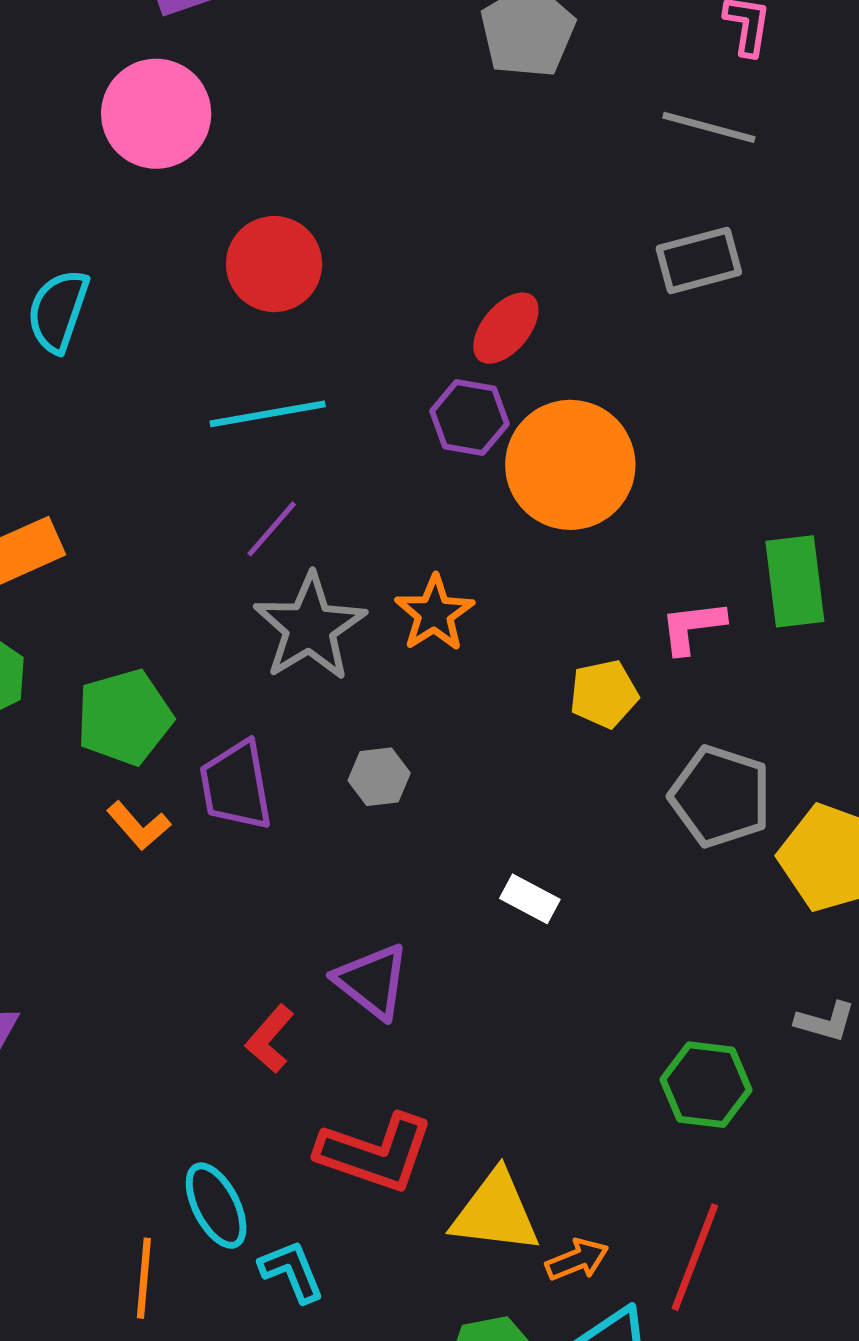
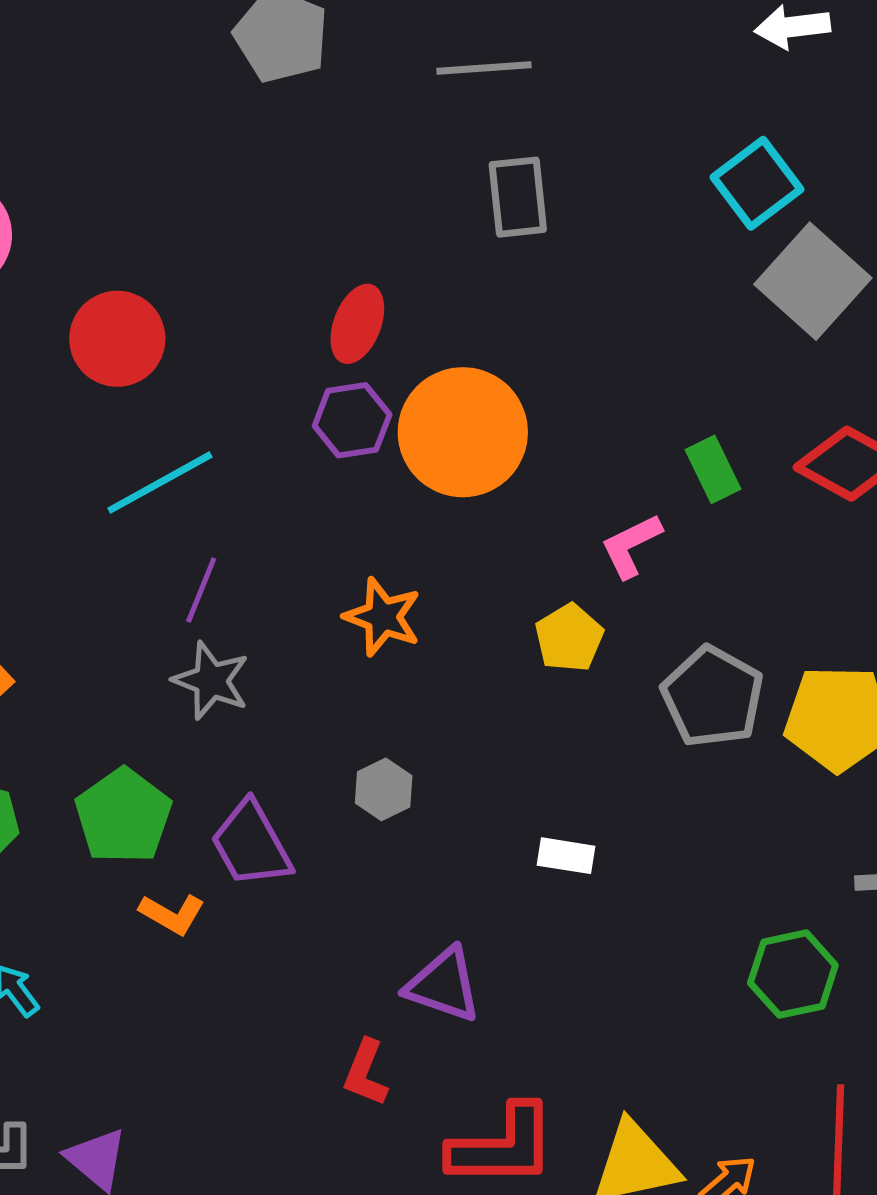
gray rectangle: (699, 260) -> (518, 197), turned -62
green rectangle: (795, 581) -> (713, 469), size x0.7
gray star: (310, 627) -> (211, 681), moved, size x0.7
gray pentagon: (720, 796) -> (713, 697), turned 30

